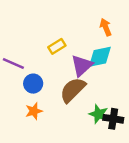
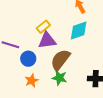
purple triangle: (82, 66) -> (47, 40), moved, turned 42
green star: (99, 114) -> (59, 78), moved

